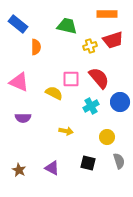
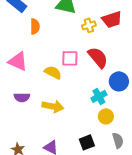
cyan cross: (91, 106) -> (99, 96), moved
yellow arrow: (66, 131) -> (53, 106), moved, size x1.5
black square: (88, 163) -> (87, 142), turned -35

